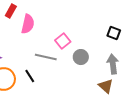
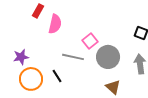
gray circle: (81, 57) -> (108, 57), size x1.5
brown triangle: (106, 86) -> (113, 87), moved

